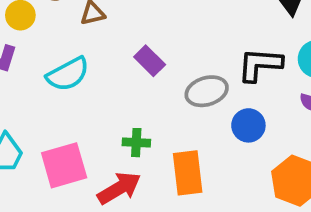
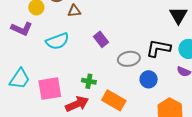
orange rectangle: (188, 173) -> (114, 100), turned -60

